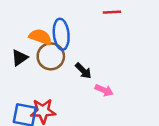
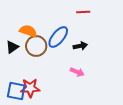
blue ellipse: (61, 34) -> (58, 37), moved, turned 45
black arrow: (83, 71) -> (80, 46), moved, turned -56

